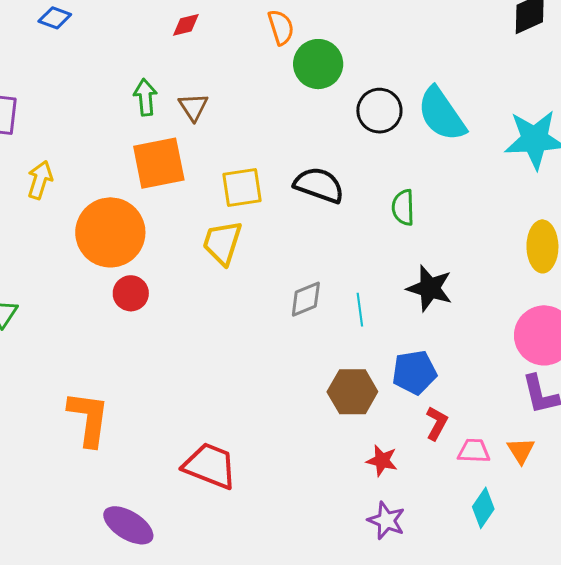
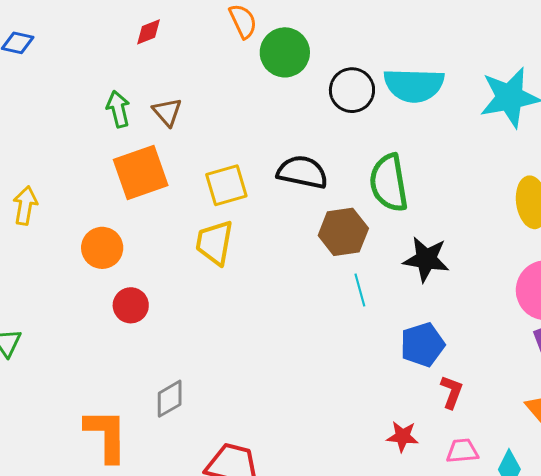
cyan semicircle: (442, 114) -> (414, 85), turned -46
green semicircle: (403, 207) -> (389, 183), size x1.6
orange circle: (110, 232) -> (102, 248), size x0.6
gray diamond: (306, 299) -> (170, 399), moved
brown hexagon: (352, 392) -> (343, 232), moved
pink trapezoid: (474, 451) -> (462, 451), moved

